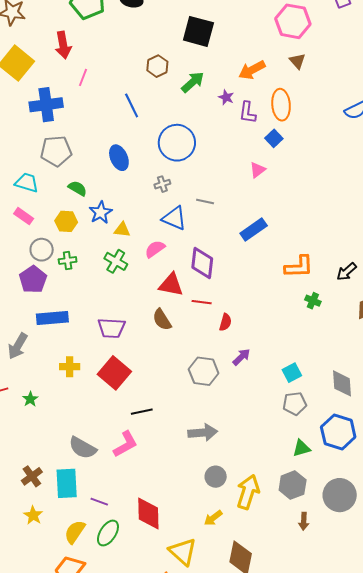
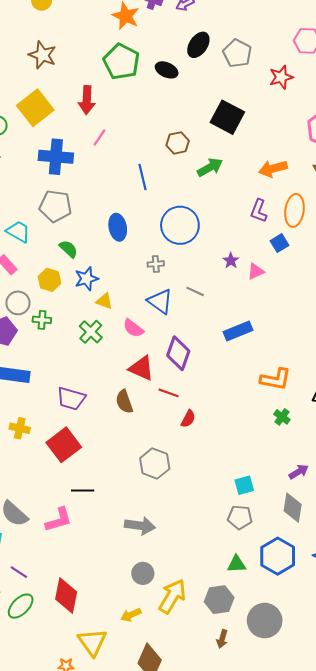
purple star: (226, 97) -> (231, 261), moved
pink semicircle: (155, 249) -> (133, 328), turned -120
purple arrow: (241, 357) -> (299, 472), moved

